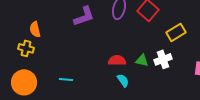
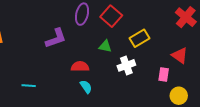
purple L-shape: (84, 16) -> (56, 38), moved
green triangle: (142, 60) -> (105, 46), moved

